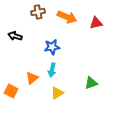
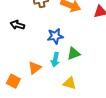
green triangle: (91, 83) -> (74, 54), moved
yellow triangle: (57, 93) -> (70, 83), moved, turned 48

